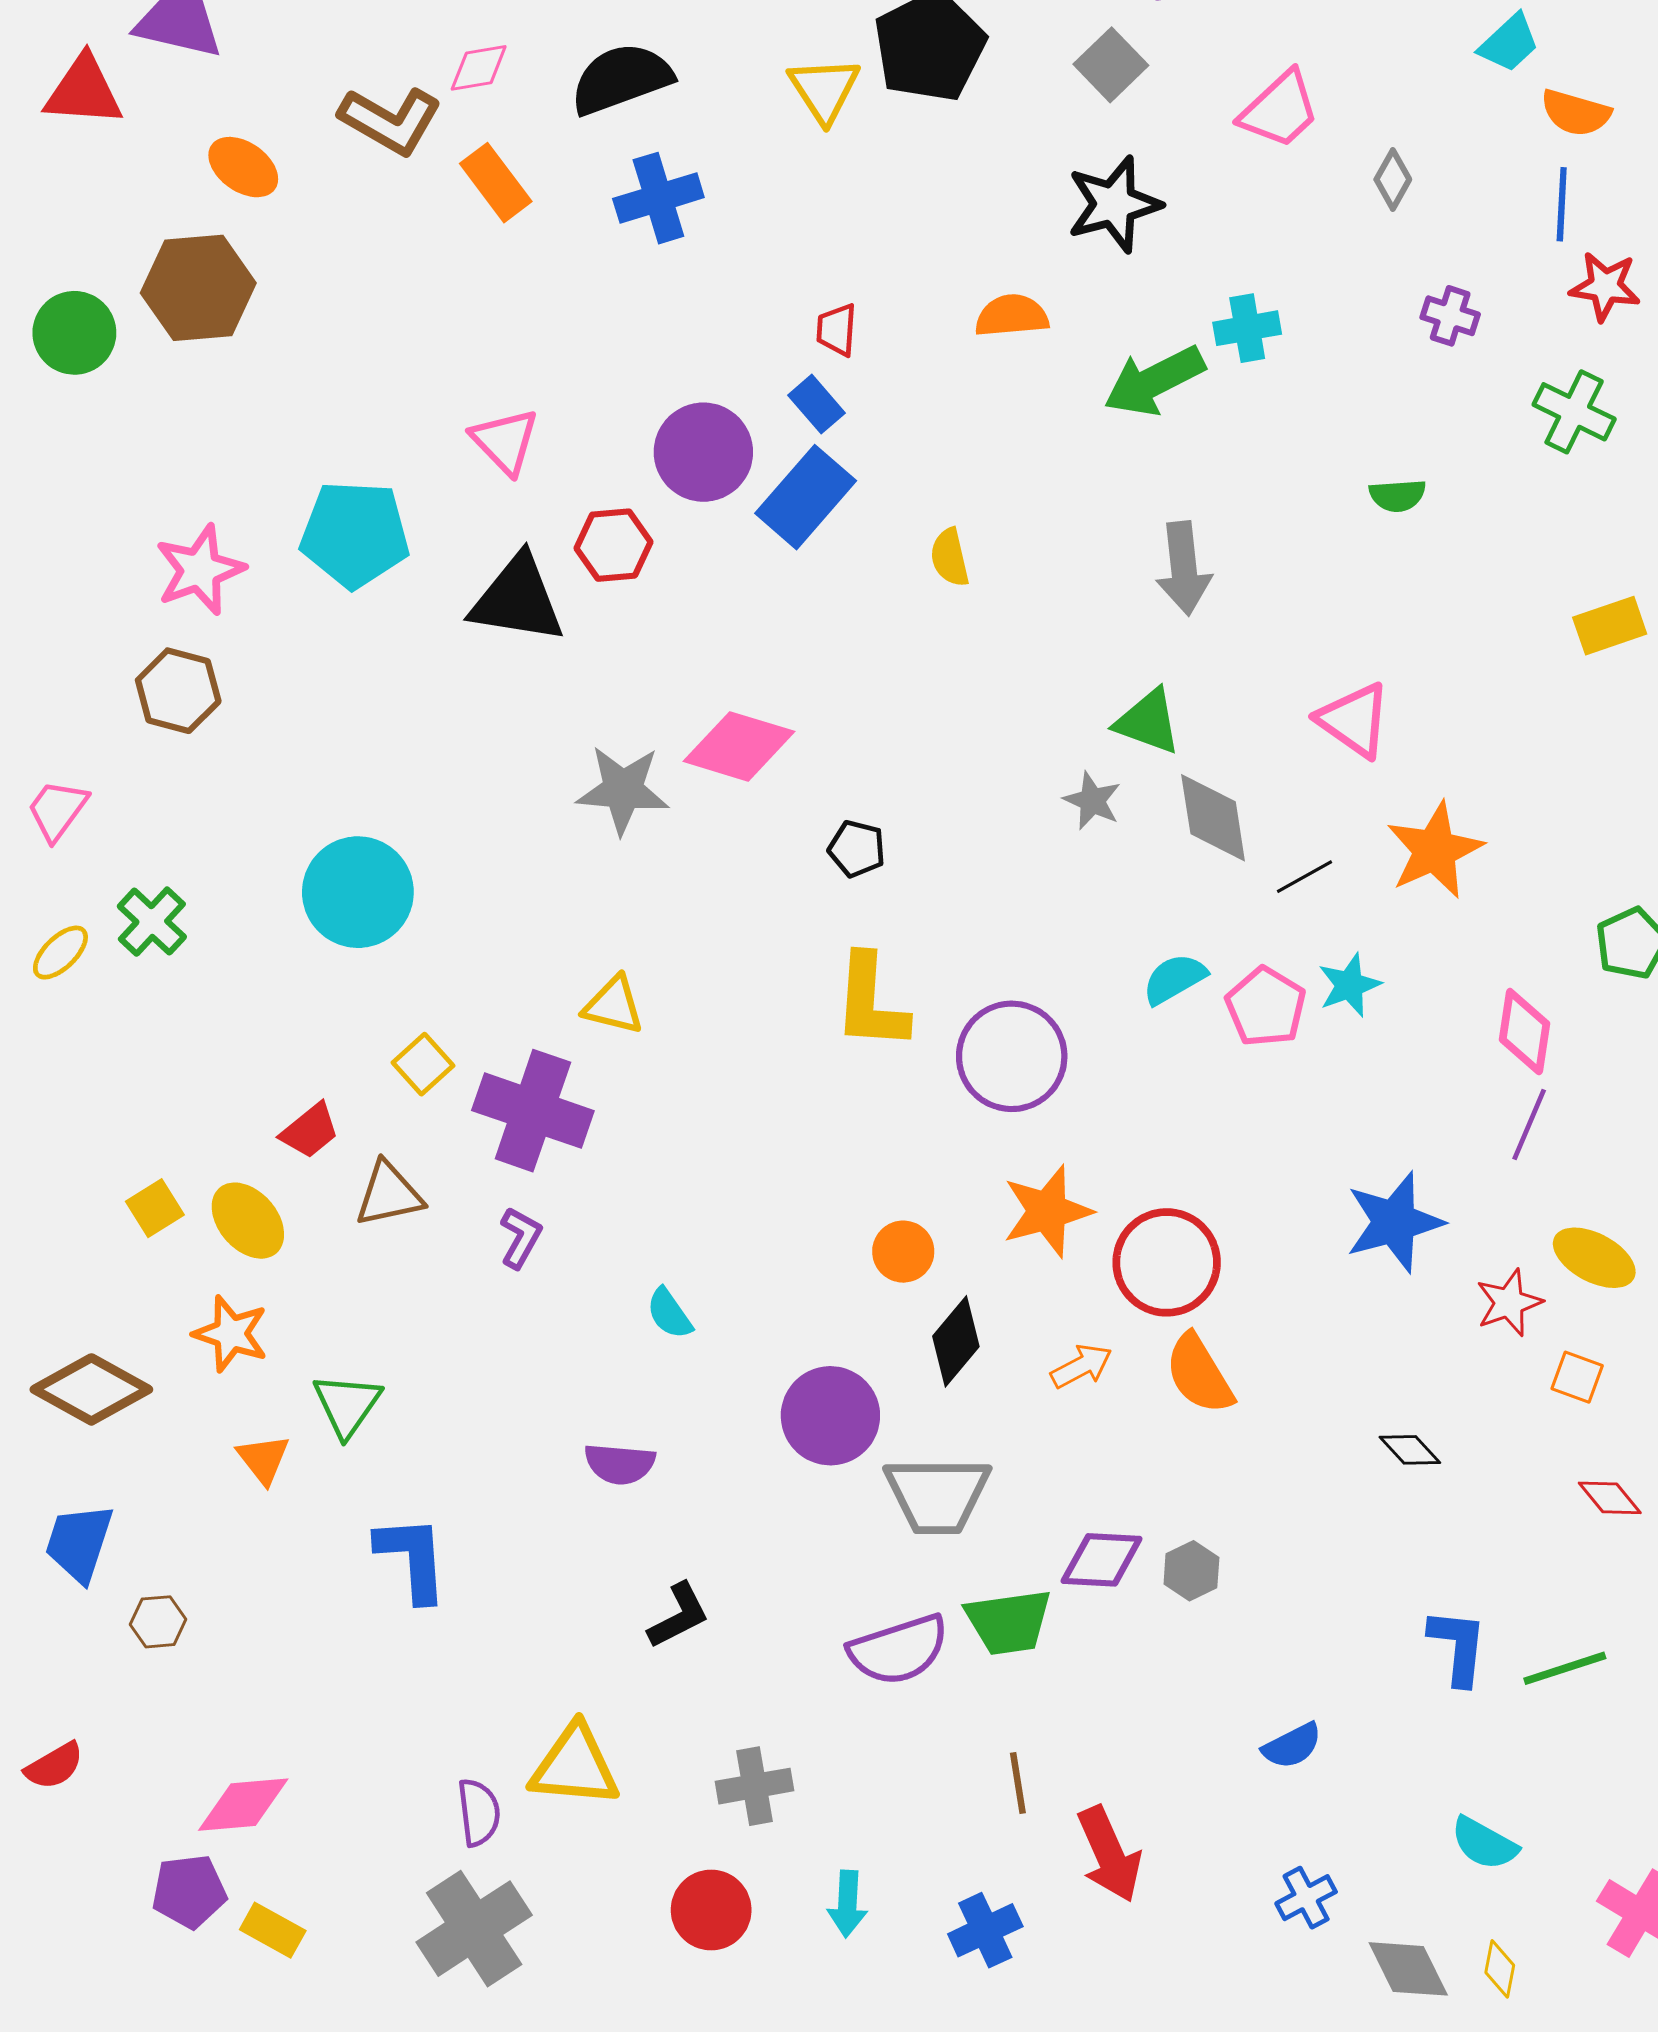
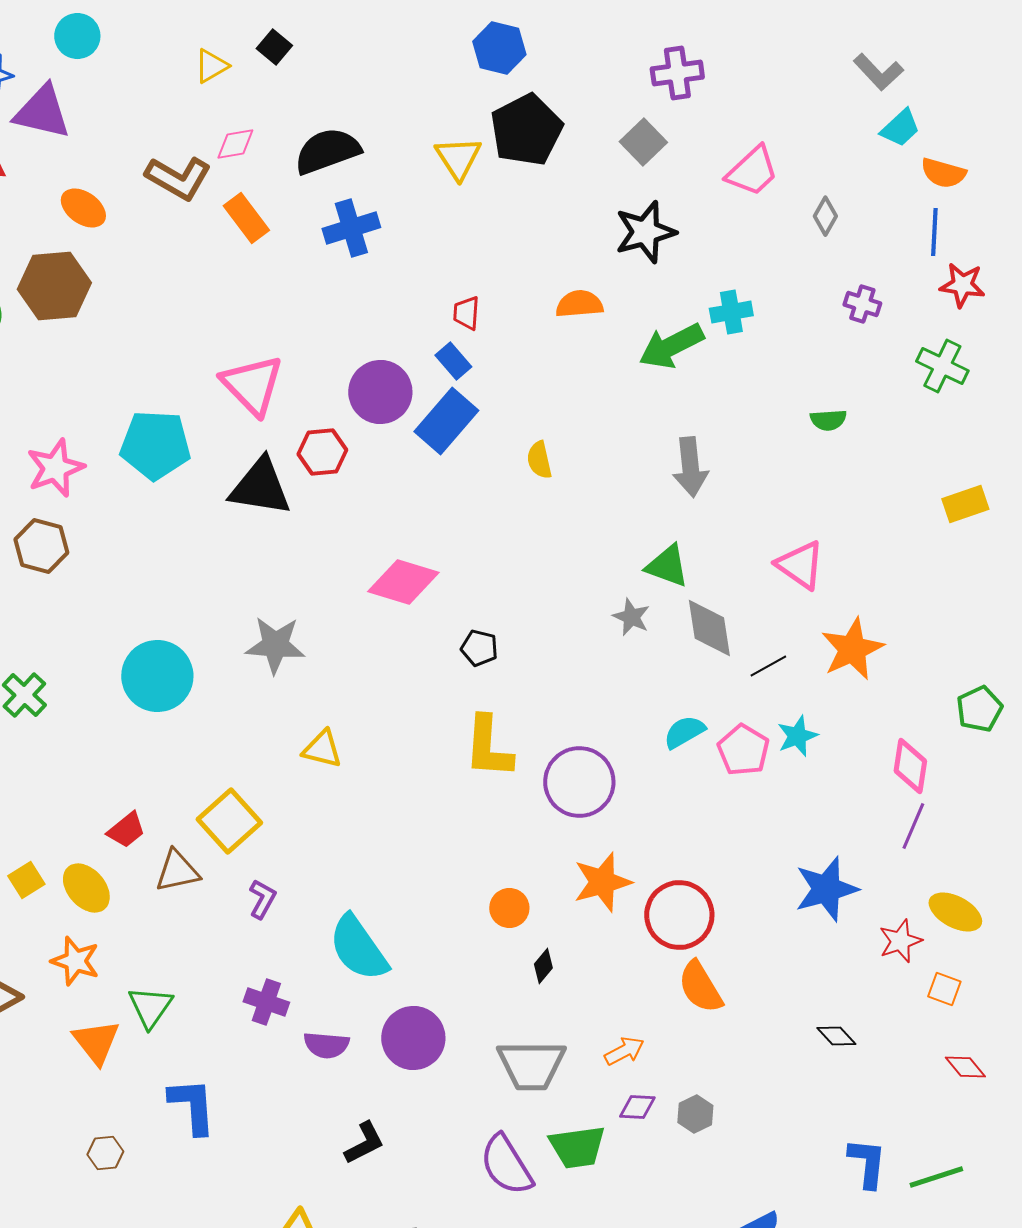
pink triangle: (505, 441) -> (252, 385), size x1.4
gray star: (623, 790) -> (275, 645), moved
yellow square: (423, 1064) -> (229, 821), moved, size x1.6
purple cross: (533, 1111) -> (266, 1002), moved, size x0.6
cyan semicircle: (669, 1314) -> (358, 948), size x2.0
black diamond: (956, 1341) -> (543, 966), size x0.6
orange arrow: (1081, 1366) -> (624, 1051), moved
purple circle: (830, 1416) -> (413, 1038), moved
orange triangle: (263, 1459) -> (96, 1042), size x1.4
purple diamond: (1102, 1560) -> (637, 1107), size x0.7
brown hexagon: (158, 1622) -> (105, 1153), moved
purple semicircle: (899, 1650) -> (506, 1165), turned 76

